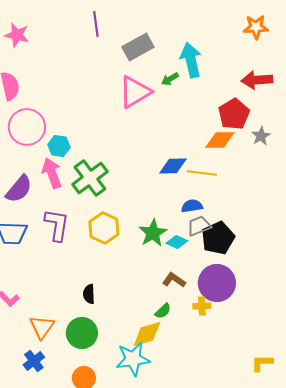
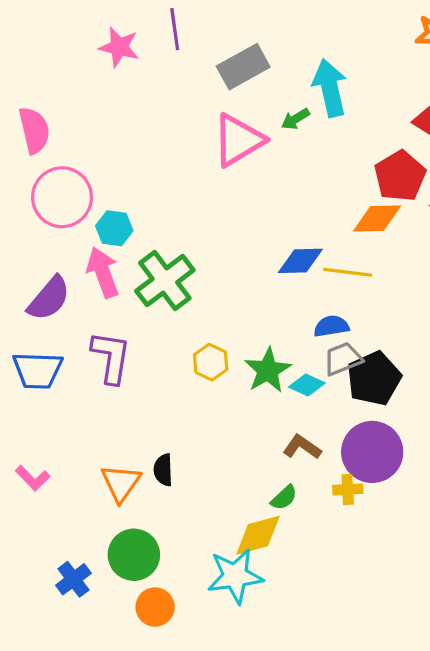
pink star: (17, 35) -> (119, 47), moved
yellow hexagon: (104, 228) -> (211, 362), moved, size x0.7
orange triangle: (42, 327) -> (121, 483), moved
green circle: (82, 333) -> (134, 555), moved

